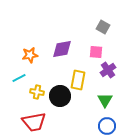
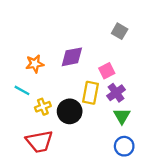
pink square: (96, 52) -> (107, 71), moved, turned -32
purple cross: (108, 70) -> (116, 93), moved
cyan line: (19, 78) -> (22, 90), turned 56
yellow cross: (37, 92) -> (43, 107), turned -32

